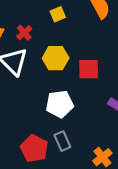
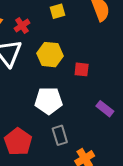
red square: (89, 69) -> (82, 69), size x0.7
gray rectangle: (62, 141) -> (60, 135), moved

